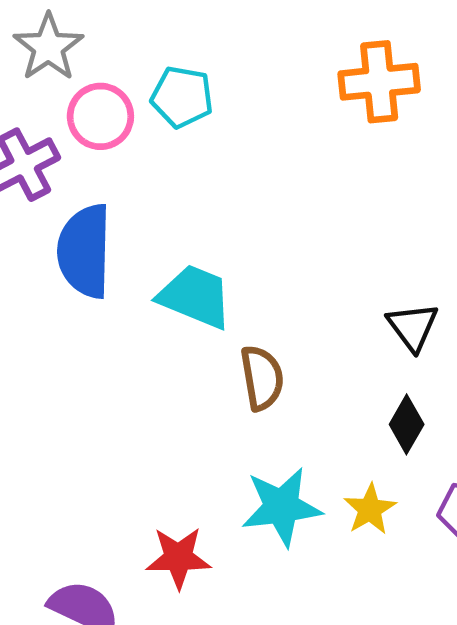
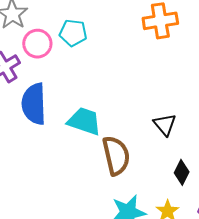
black triangle: (413, 327) -> (165, 124), moved
brown semicircle: (262, 378) -> (116, 156), size x1.4

